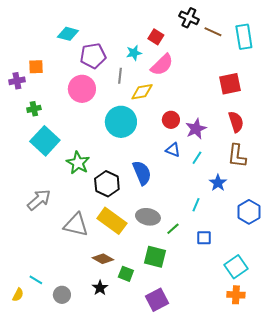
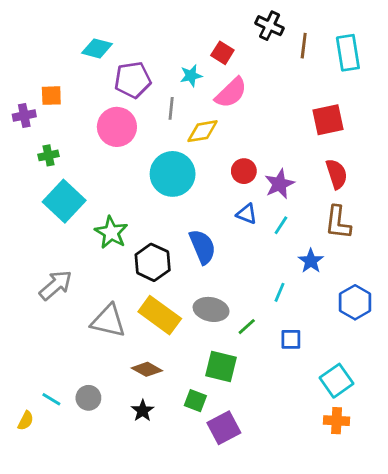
brown line: (213, 32) -> (304, 46), turned 72
green square: (126, 274) -> (195, 401), moved
gray circle: (62, 295) -> (88, 398), moved

